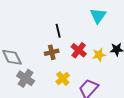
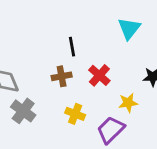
yellow star: (99, 55) -> (128, 103), moved
yellow cross: (63, 79) -> (75, 114), turned -32

